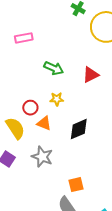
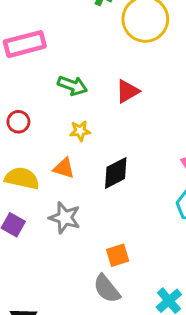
pink rectangle: (24, 38) -> (25, 44), size x1.5
red circle: (30, 108) -> (18, 122), moved
yellow semicircle: (15, 128) -> (22, 178), turned -40

